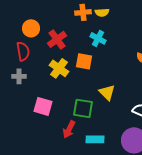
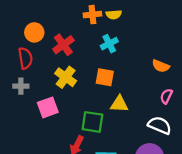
cyan cross: (98, 38) -> (109, 44), turned 35
orange square: (84, 61) -> (105, 77), moved
yellow triangle: (107, 92) -> (119, 104), turned -42
pink square: (43, 106) -> (48, 107), moved, turned -36

